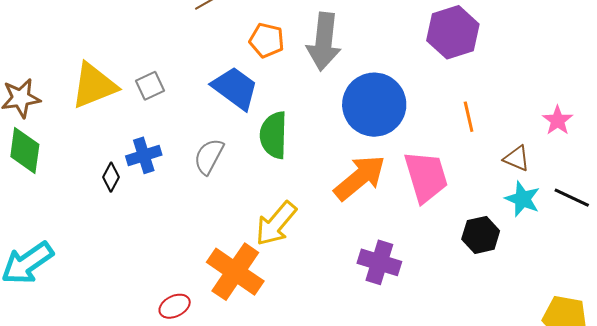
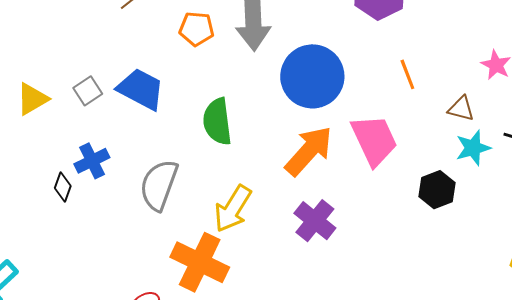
yellow triangle: (94, 86) -> (32, 99), size x0.7
blue trapezoid: (235, 88) -> (141, 89), moved
gray semicircle: (209, 156) -> (159, 185), moved, size x1.4
cyan star: (523, 199) -> (473, 148), turned -30
purple cross: (379, 262) -> (315, 221), moved, turned 30

